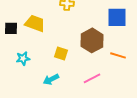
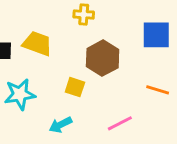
brown hexagon: (92, 40) -> (103, 58), moved
cyan star: (23, 58) -> (20, 94), size x1.5

